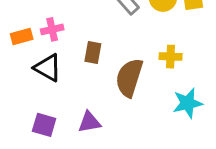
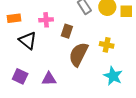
pink cross: (52, 29) -> (46, 20), moved
brown rectangle: (93, 52) -> (67, 31), moved
cyan star: (188, 103) -> (113, 76), turned 30

